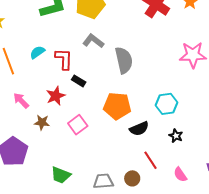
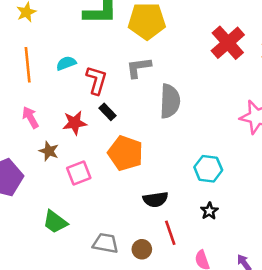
gray L-shape: (93, 41) -> (139, 68), turned -60
orange pentagon: (117, 106) -> (125, 153), moved
pink square: (78, 125) -> (79, 173), moved
black semicircle: (139, 129) -> (156, 199), moved

